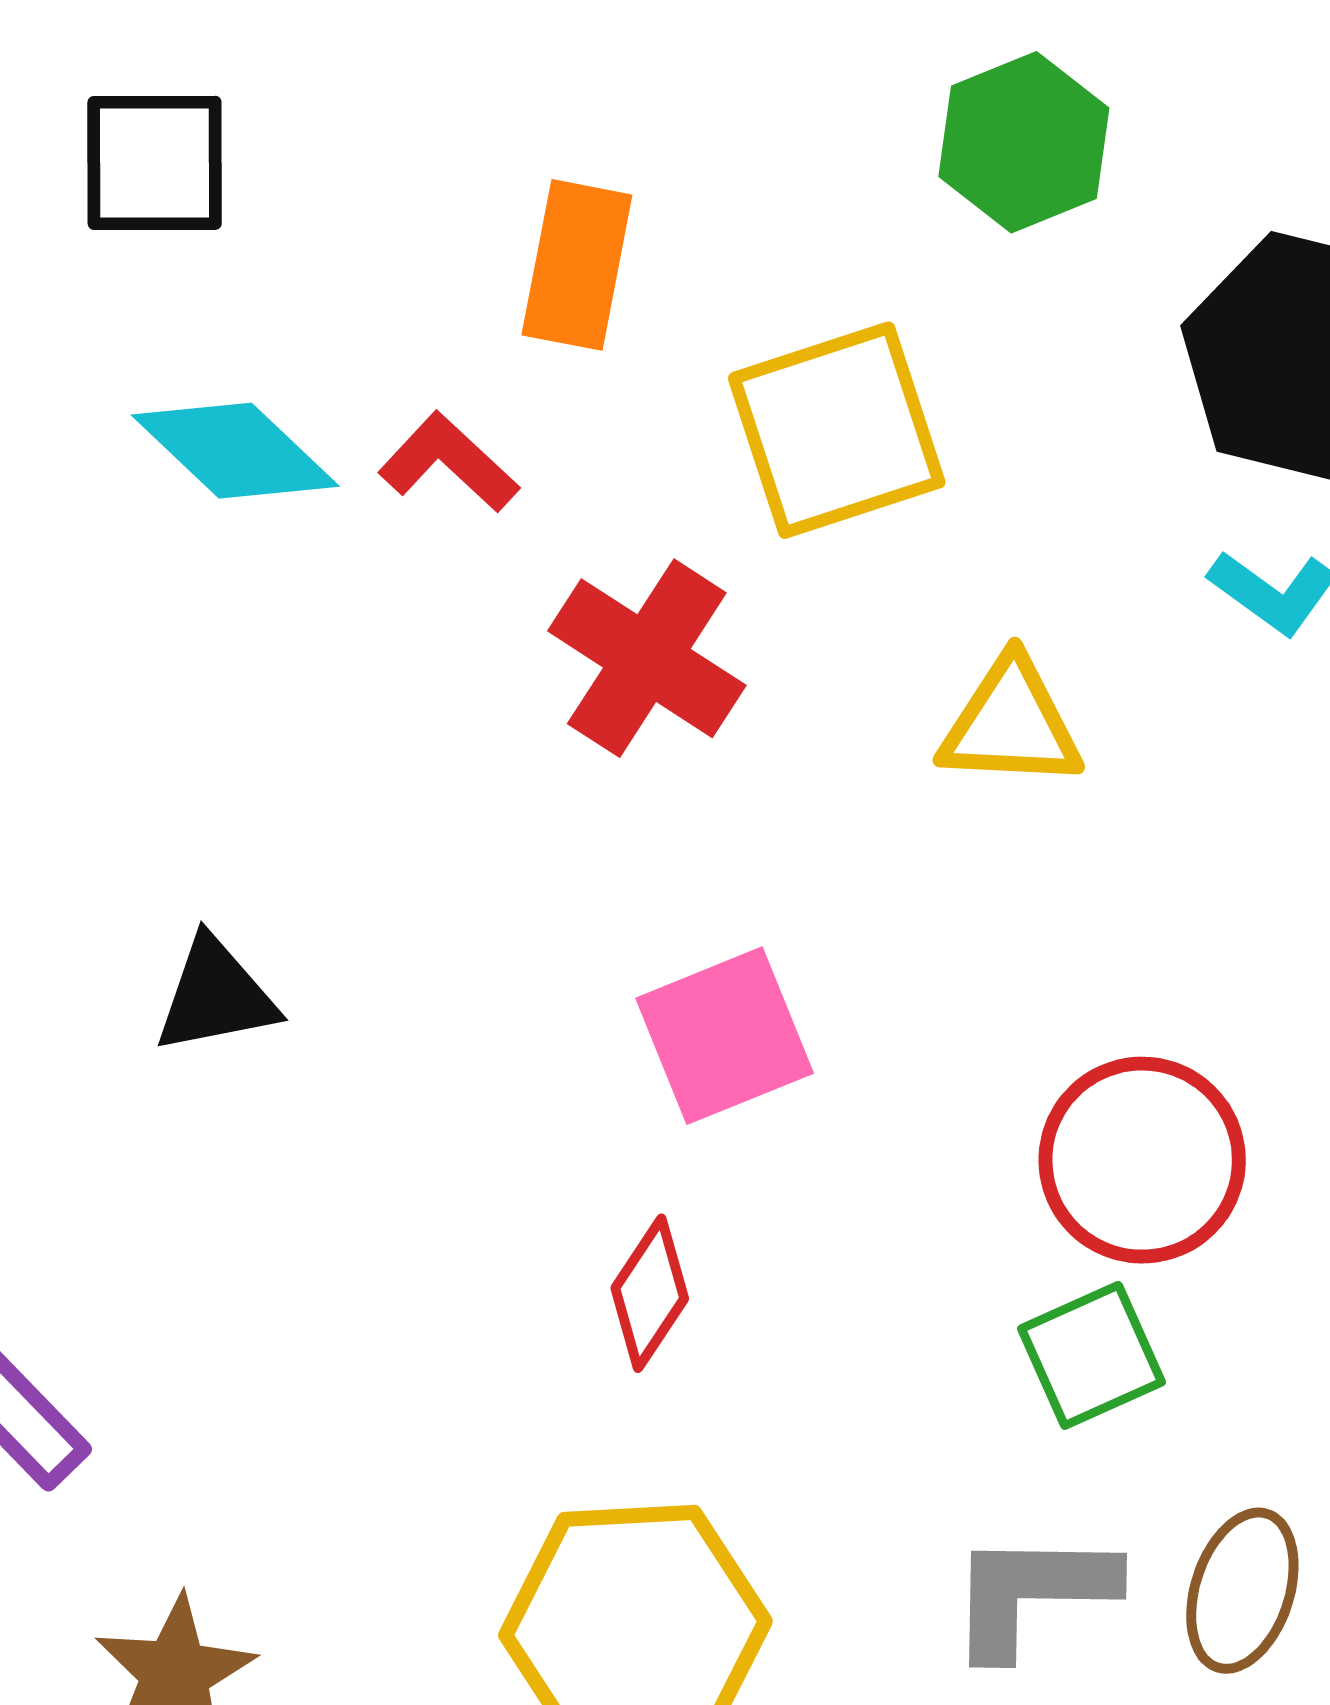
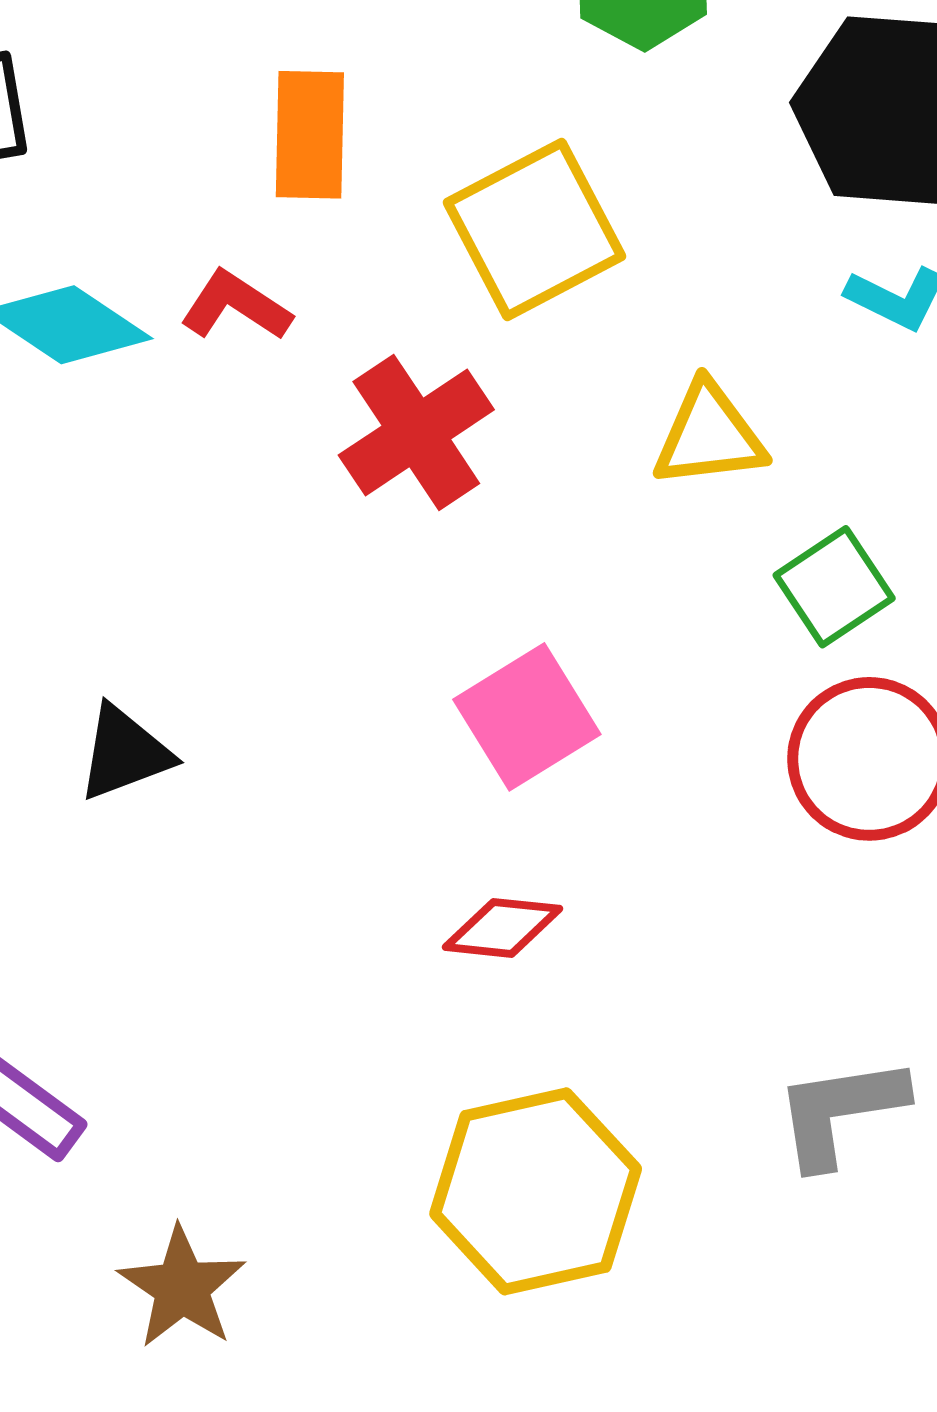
red cross: (647, 658) -> (416, 432), turned 33
red diamond: (650, 1293) -> (502, 928), turned 72
green square: (1091, 1355) -> (834, 587), moved

